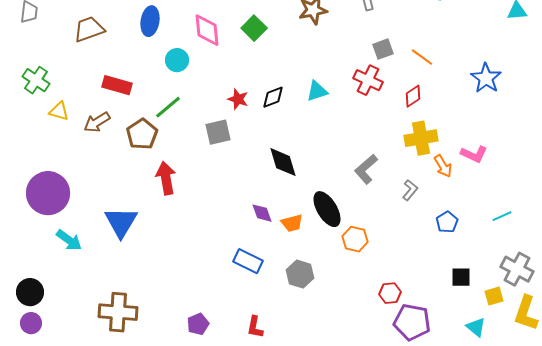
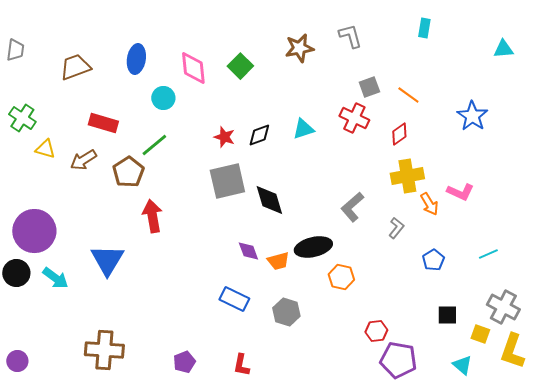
gray square: (218, 132) -> (227, 181), moved, size x1.4
black ellipse: (327, 209) -> (313, 247), turned -72
black circle: (30, 292) -> (16, 273), moved
yellow square: (494, 296) -> (480, 334), turned 36

